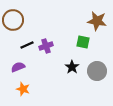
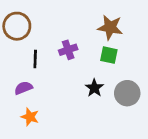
brown star: (97, 21) -> (110, 27), moved
black line: (27, 45) -> (35, 59), turned -64
purple cross: (46, 46) -> (68, 50), moved

